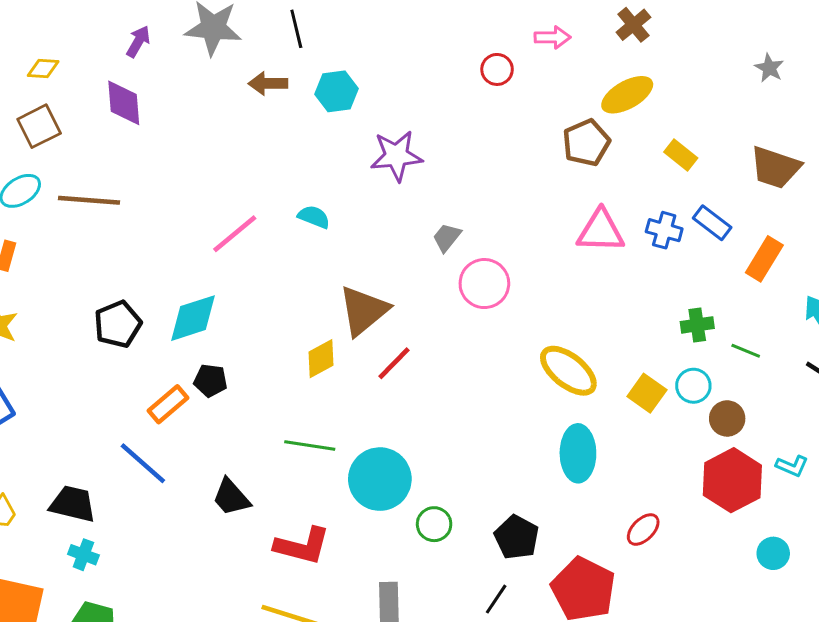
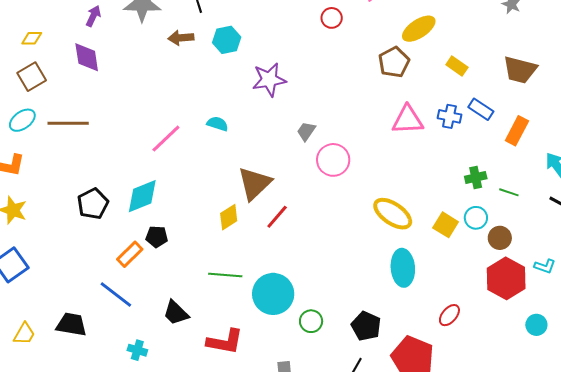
cyan cross: (83, 555) -> (137, 350), moved

